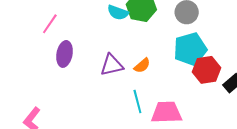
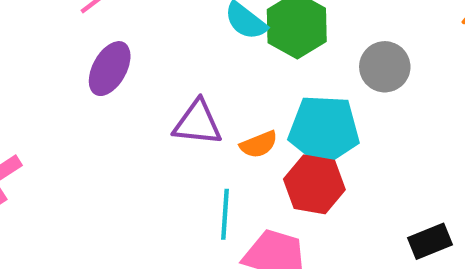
cyan pentagon: (190, 49) -> (324, 130), moved
red hexagon: (206, 70) -> (314, 184), moved

